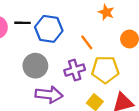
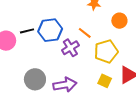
gray circle: (35, 66) -> (35, 79), moved
purple cross: (75, 70) -> (70, 48), moved

